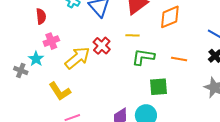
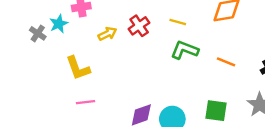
yellow arrow: (77, 58) -> (107, 34), size x0.6
green square: (158, 87) -> (216, 111), moved

